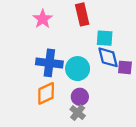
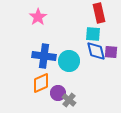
red rectangle: (82, 14) -> (99, 13), moved
purple square: (125, 67) -> (111, 52), moved
purple circle: (80, 97) -> (58, 93), moved

